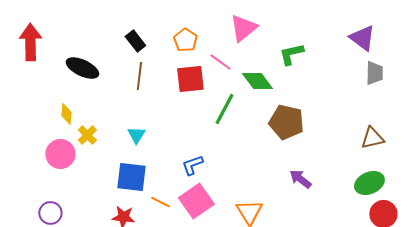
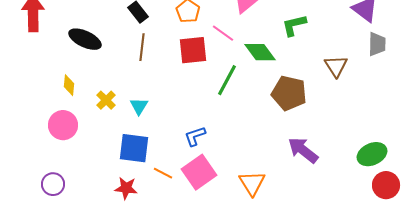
yellow cross: (87, 135) -> (106, 100), moved
brown triangle: (372, 138) -> (336, 66), moved, turned -50
purple arrow: (300, 179) -> (303, 150), size x1.4

